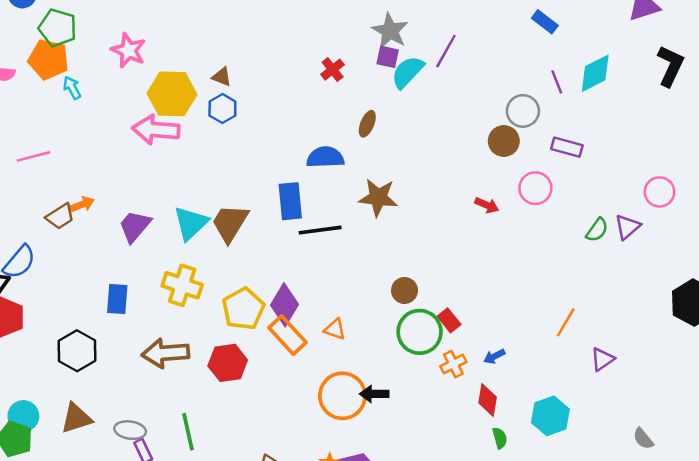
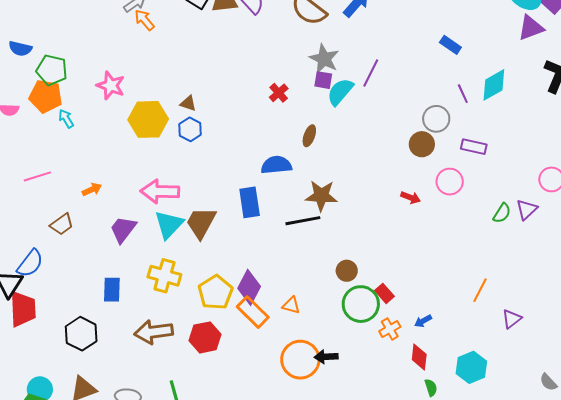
pink arrow: (156, 130) -> (160, 191), moved
orange arrow: (82, 204) -> (92, 190), moved
black line: (320, 230) -> (303, 221), moved

